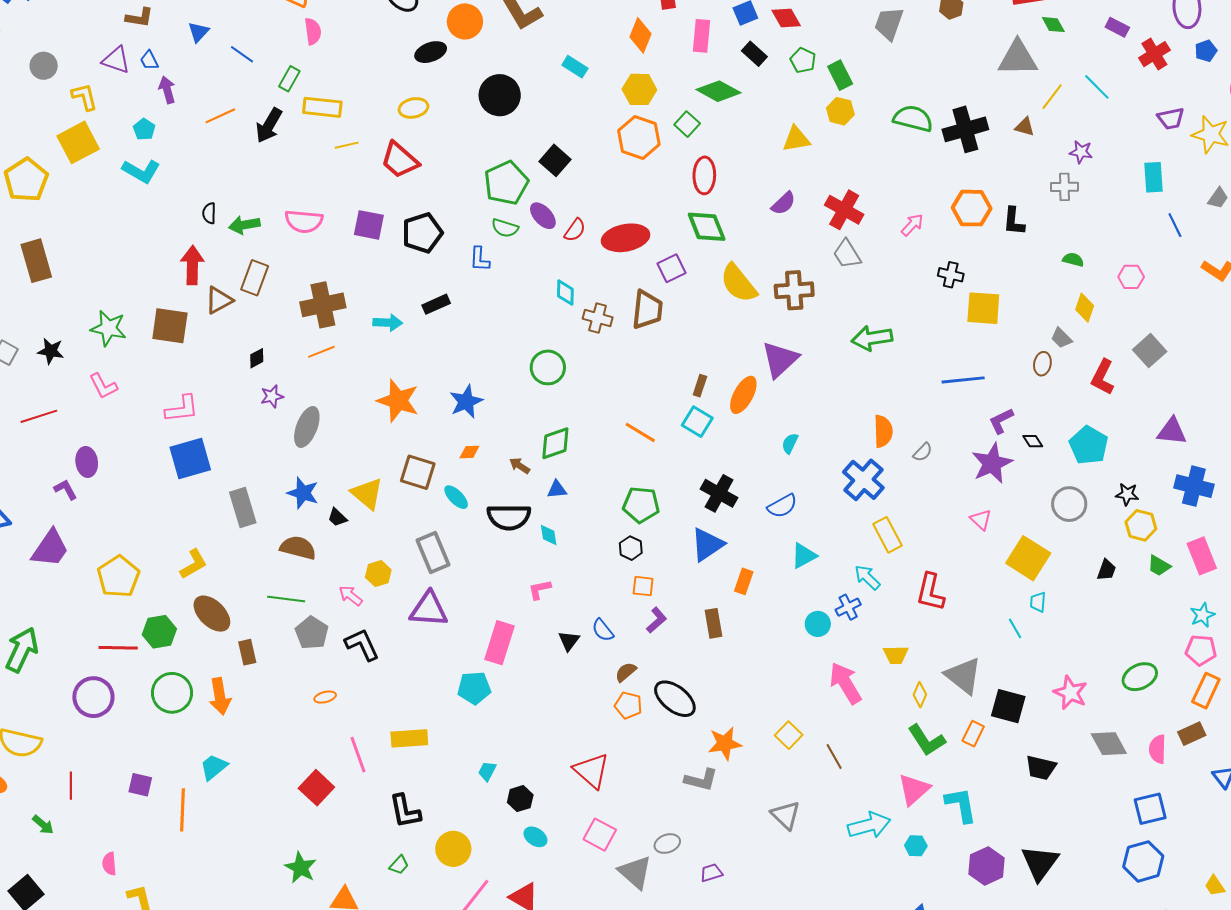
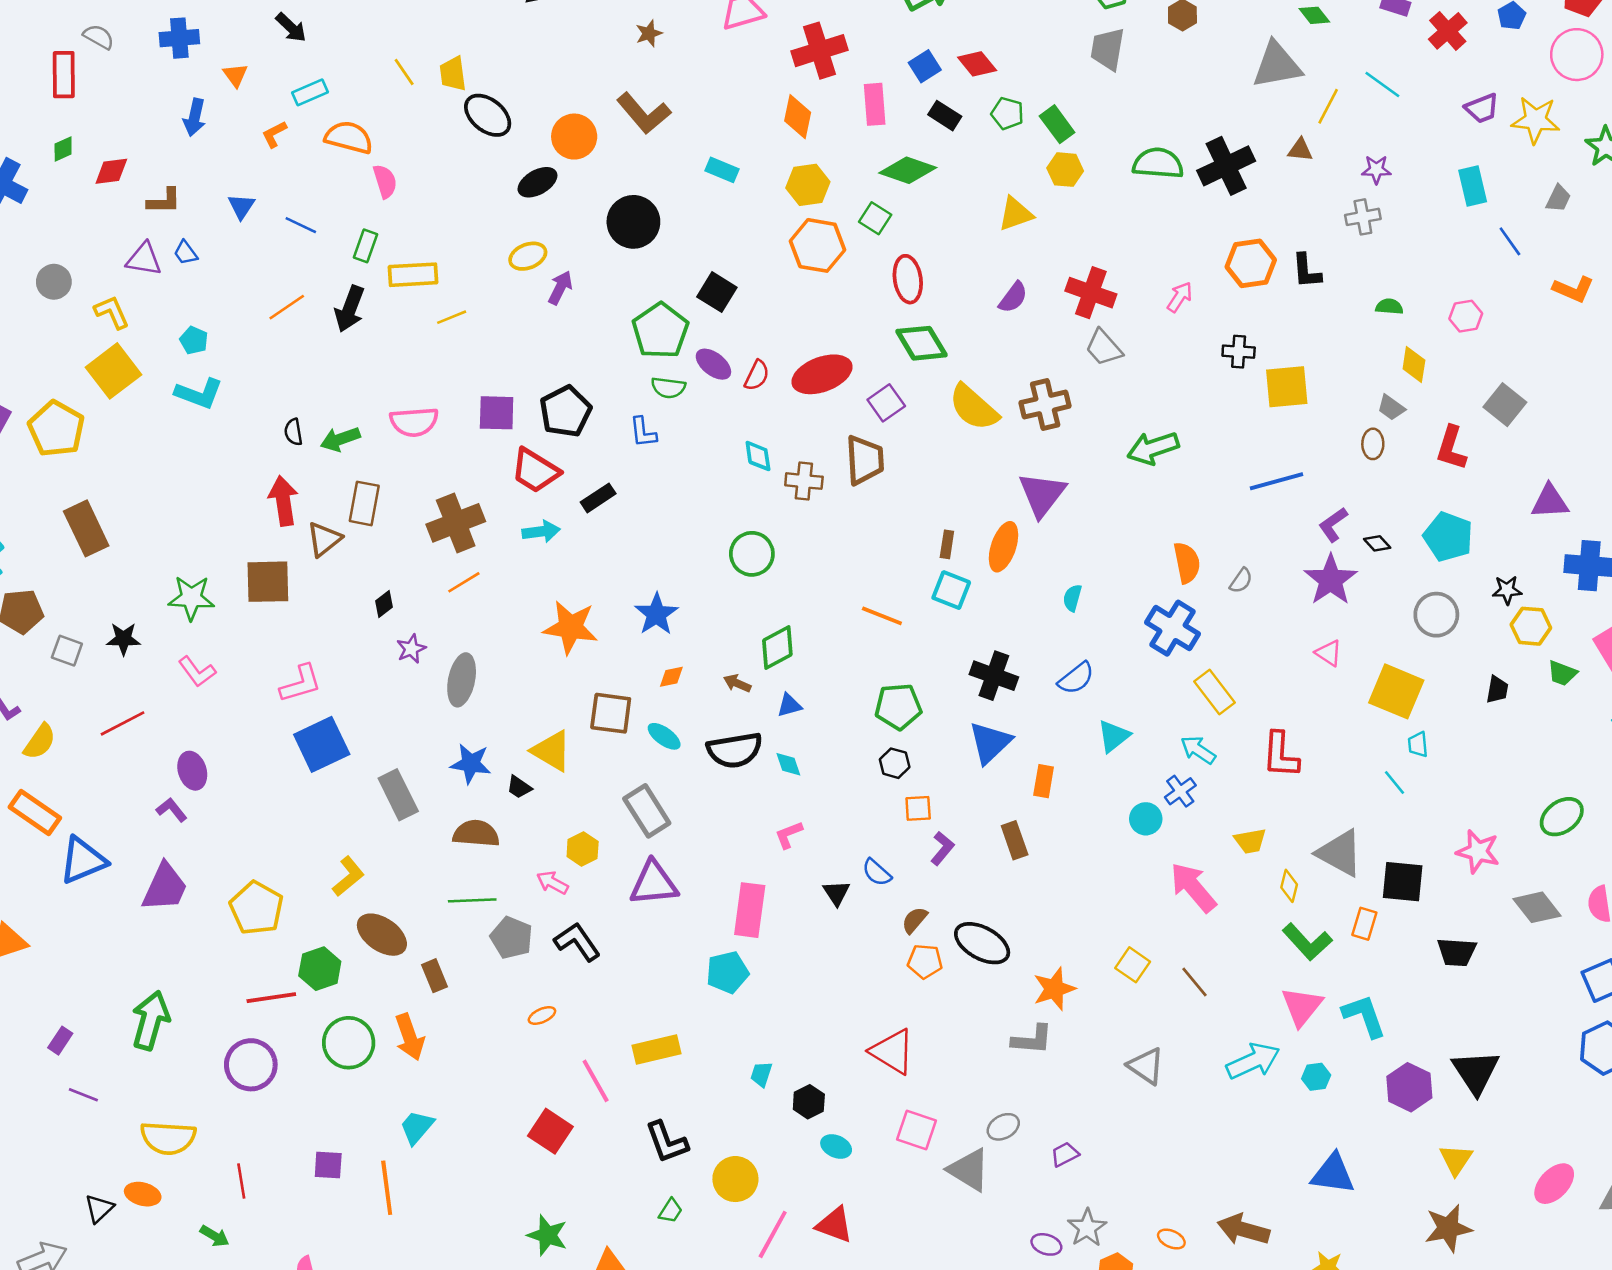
purple arrow: (167, 90) -> (560, 288), moved, turned 52
red trapezoid: (400, 160) -> (535, 471), moved

